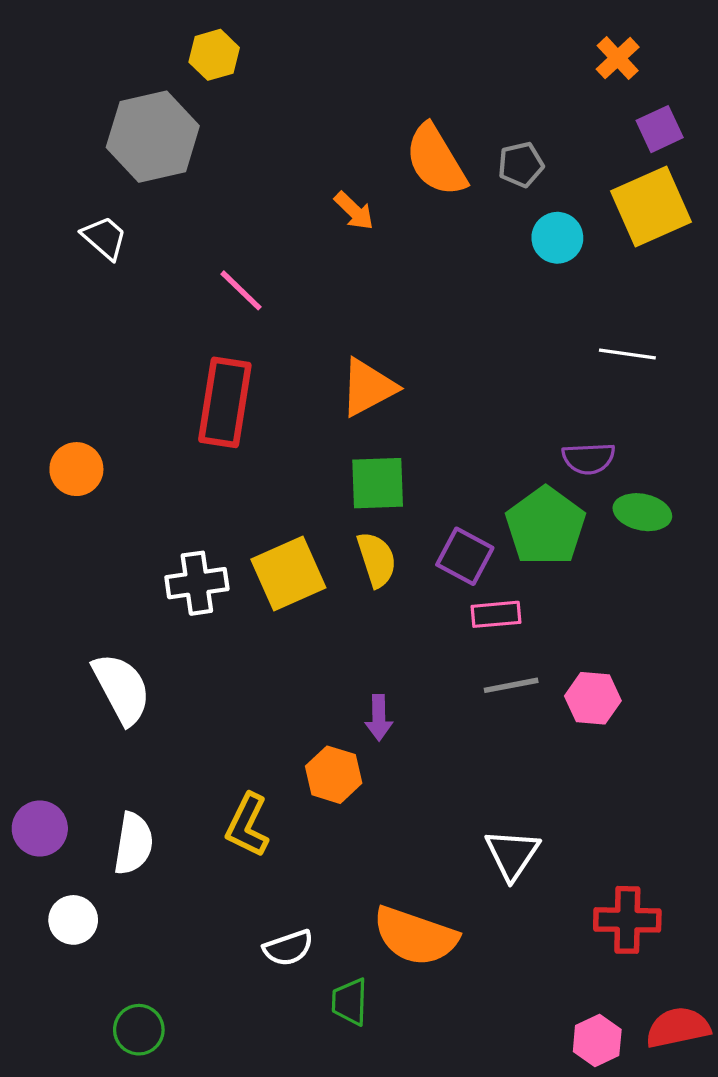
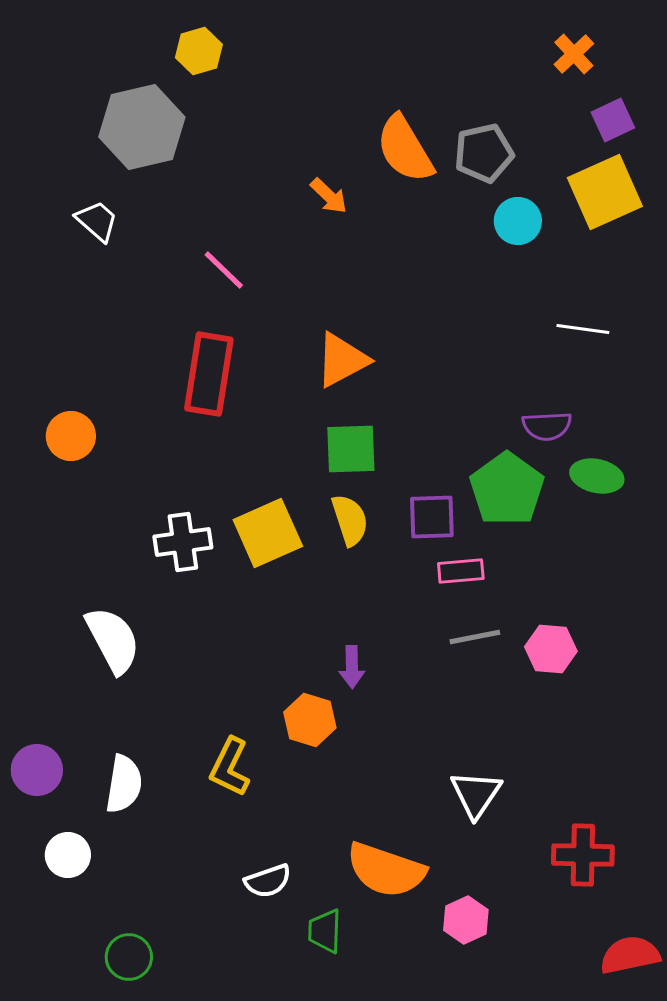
gray pentagon: (521, 165) -> (484, 153), size x1.4
purple square: (465, 556) -> (432, 517), turned -30
pink hexagon: (597, 1040) -> (466, 920), moved

